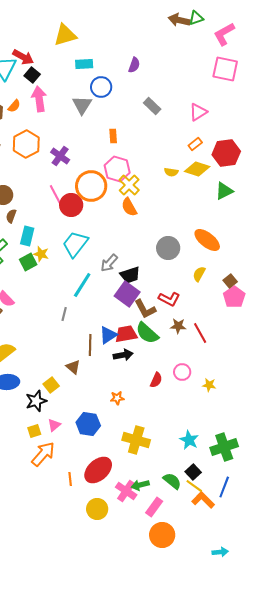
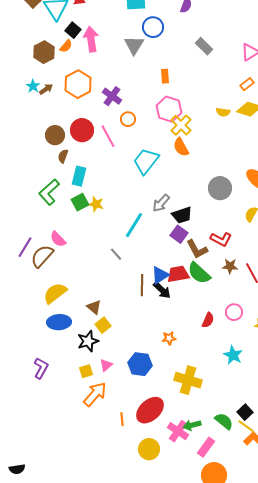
black square: (32, 75) -> (73, 30), moved
orange circle: (91, 186) -> (128, 119), moved, size x0.5
red circle: (71, 205) -> (82, 130), moved
cyan trapezoid: (75, 244) -> (146, 161), moved
yellow star: (41, 254) -> (96, 204), moved
purple square: (127, 294) -> (179, 234), size x0.7
gray line: (64, 314) -> (116, 254), turned -56
black arrow: (123, 355) -> (162, 290), moved, turned 54
brown triangle: (73, 367) -> (94, 307), moved
cyan star: (189, 440) -> (233, 355), moved

